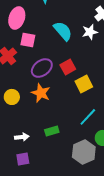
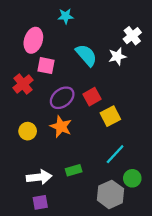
white arrow: (22, 137) -> (39, 177), size x1.5

